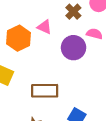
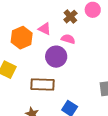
pink semicircle: (94, 34) -> (68, 39), moved
purple circle: (74, 48) -> (56, 57), moved

